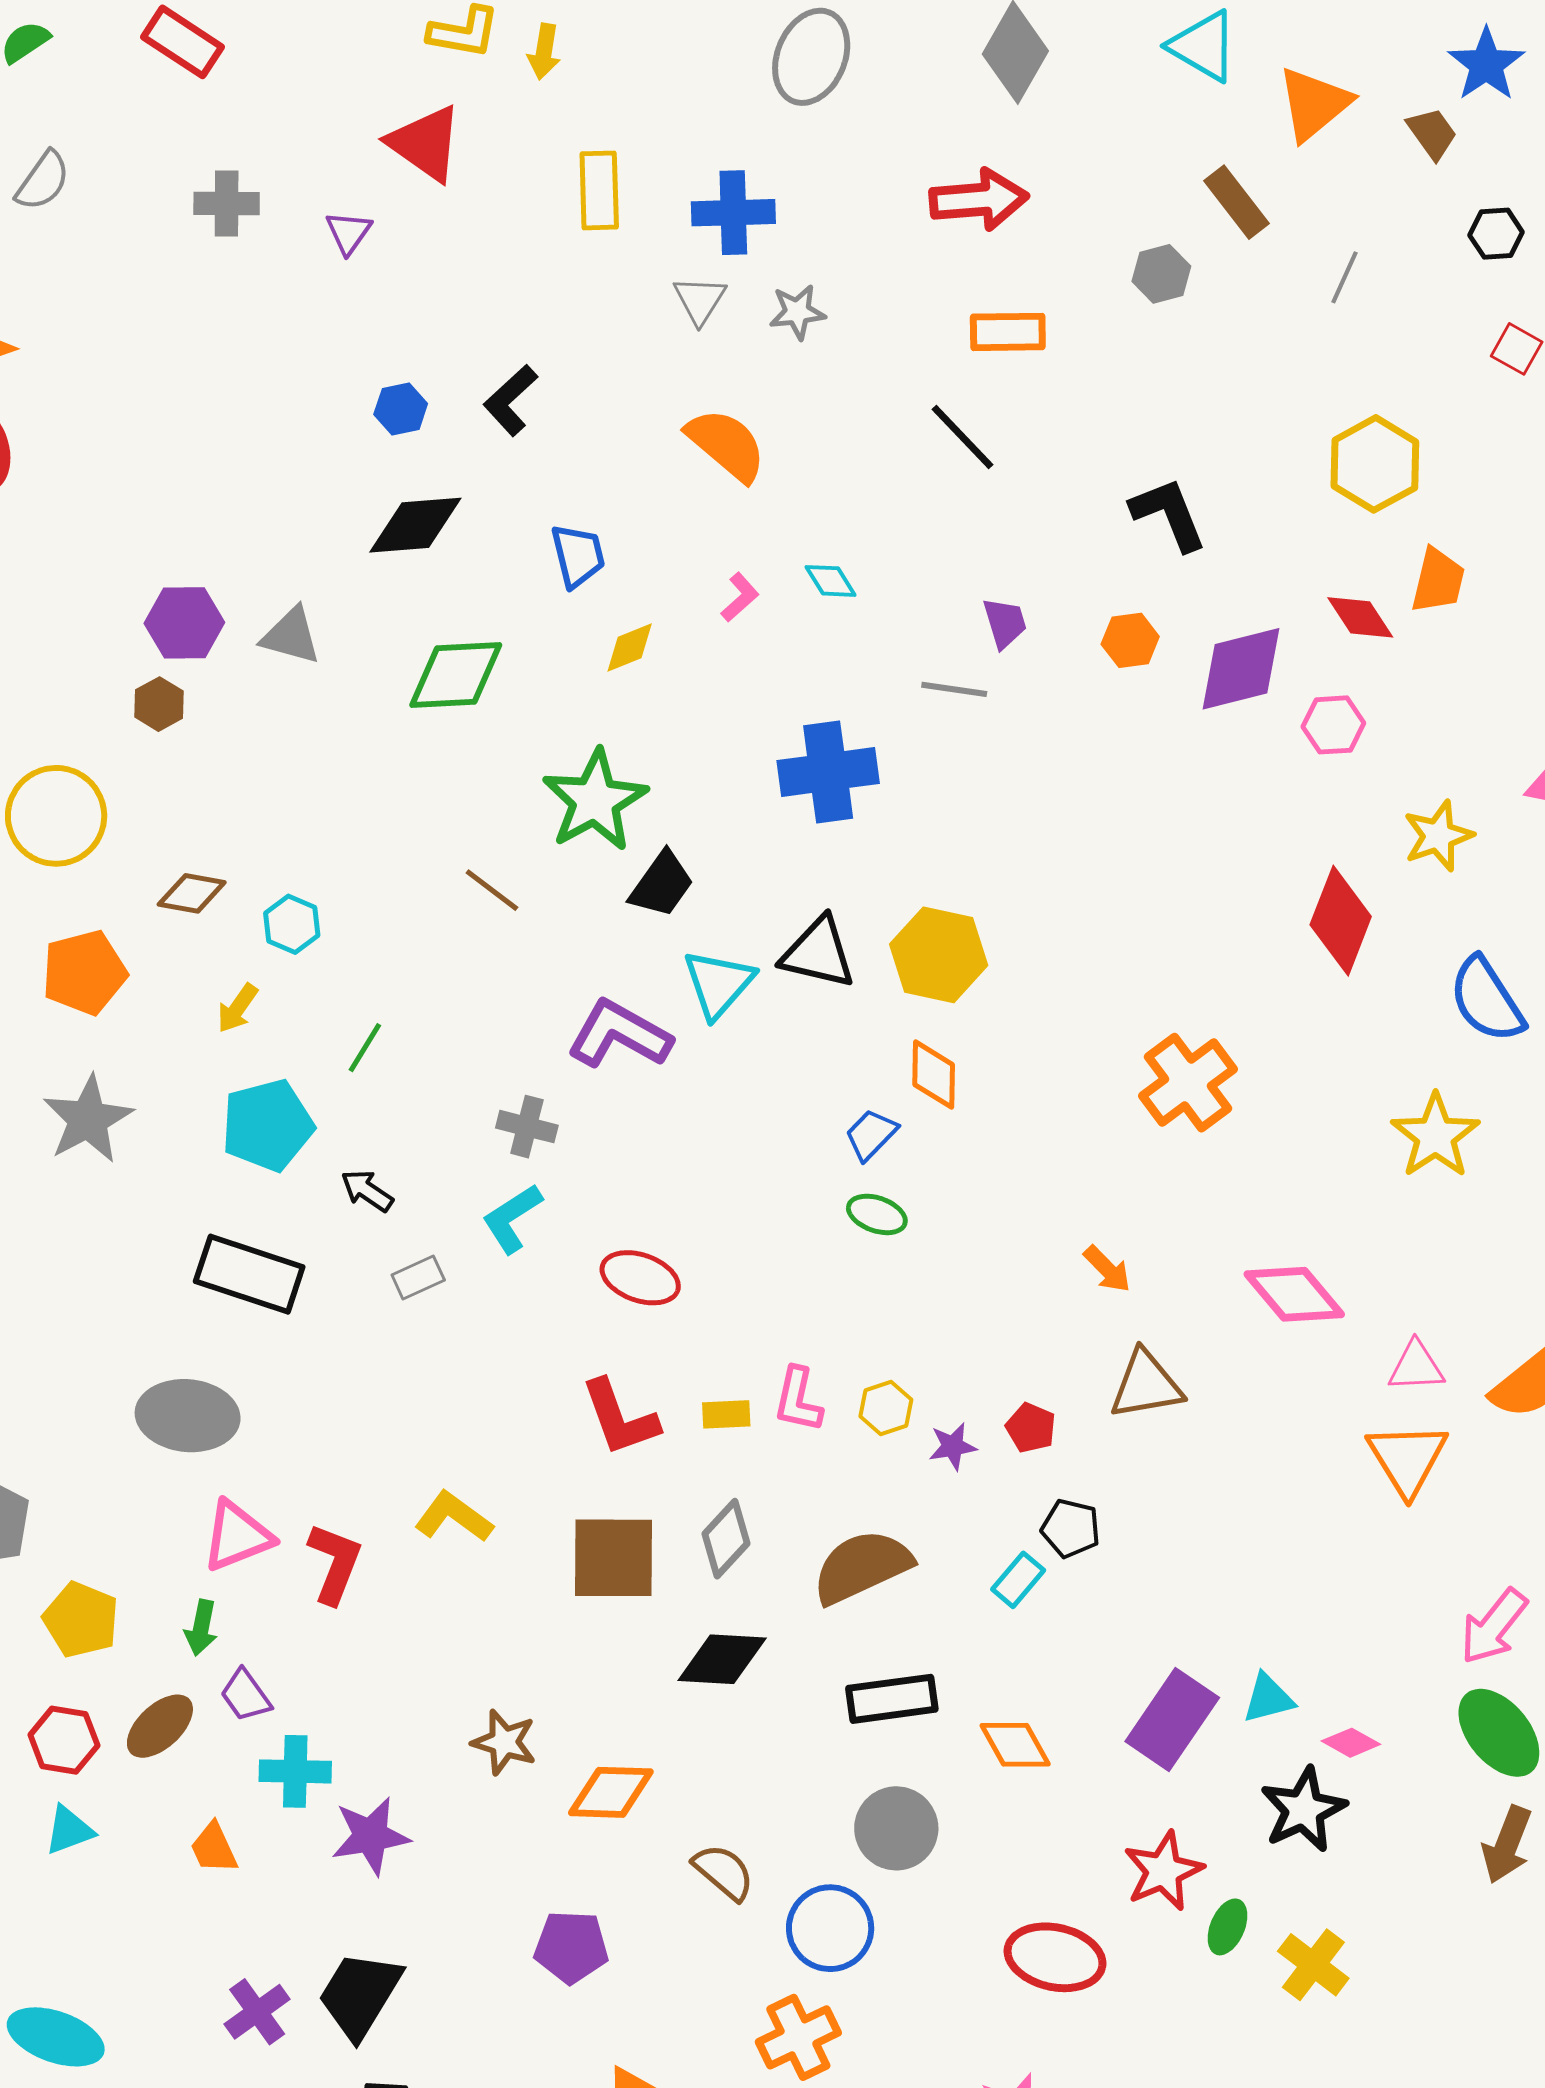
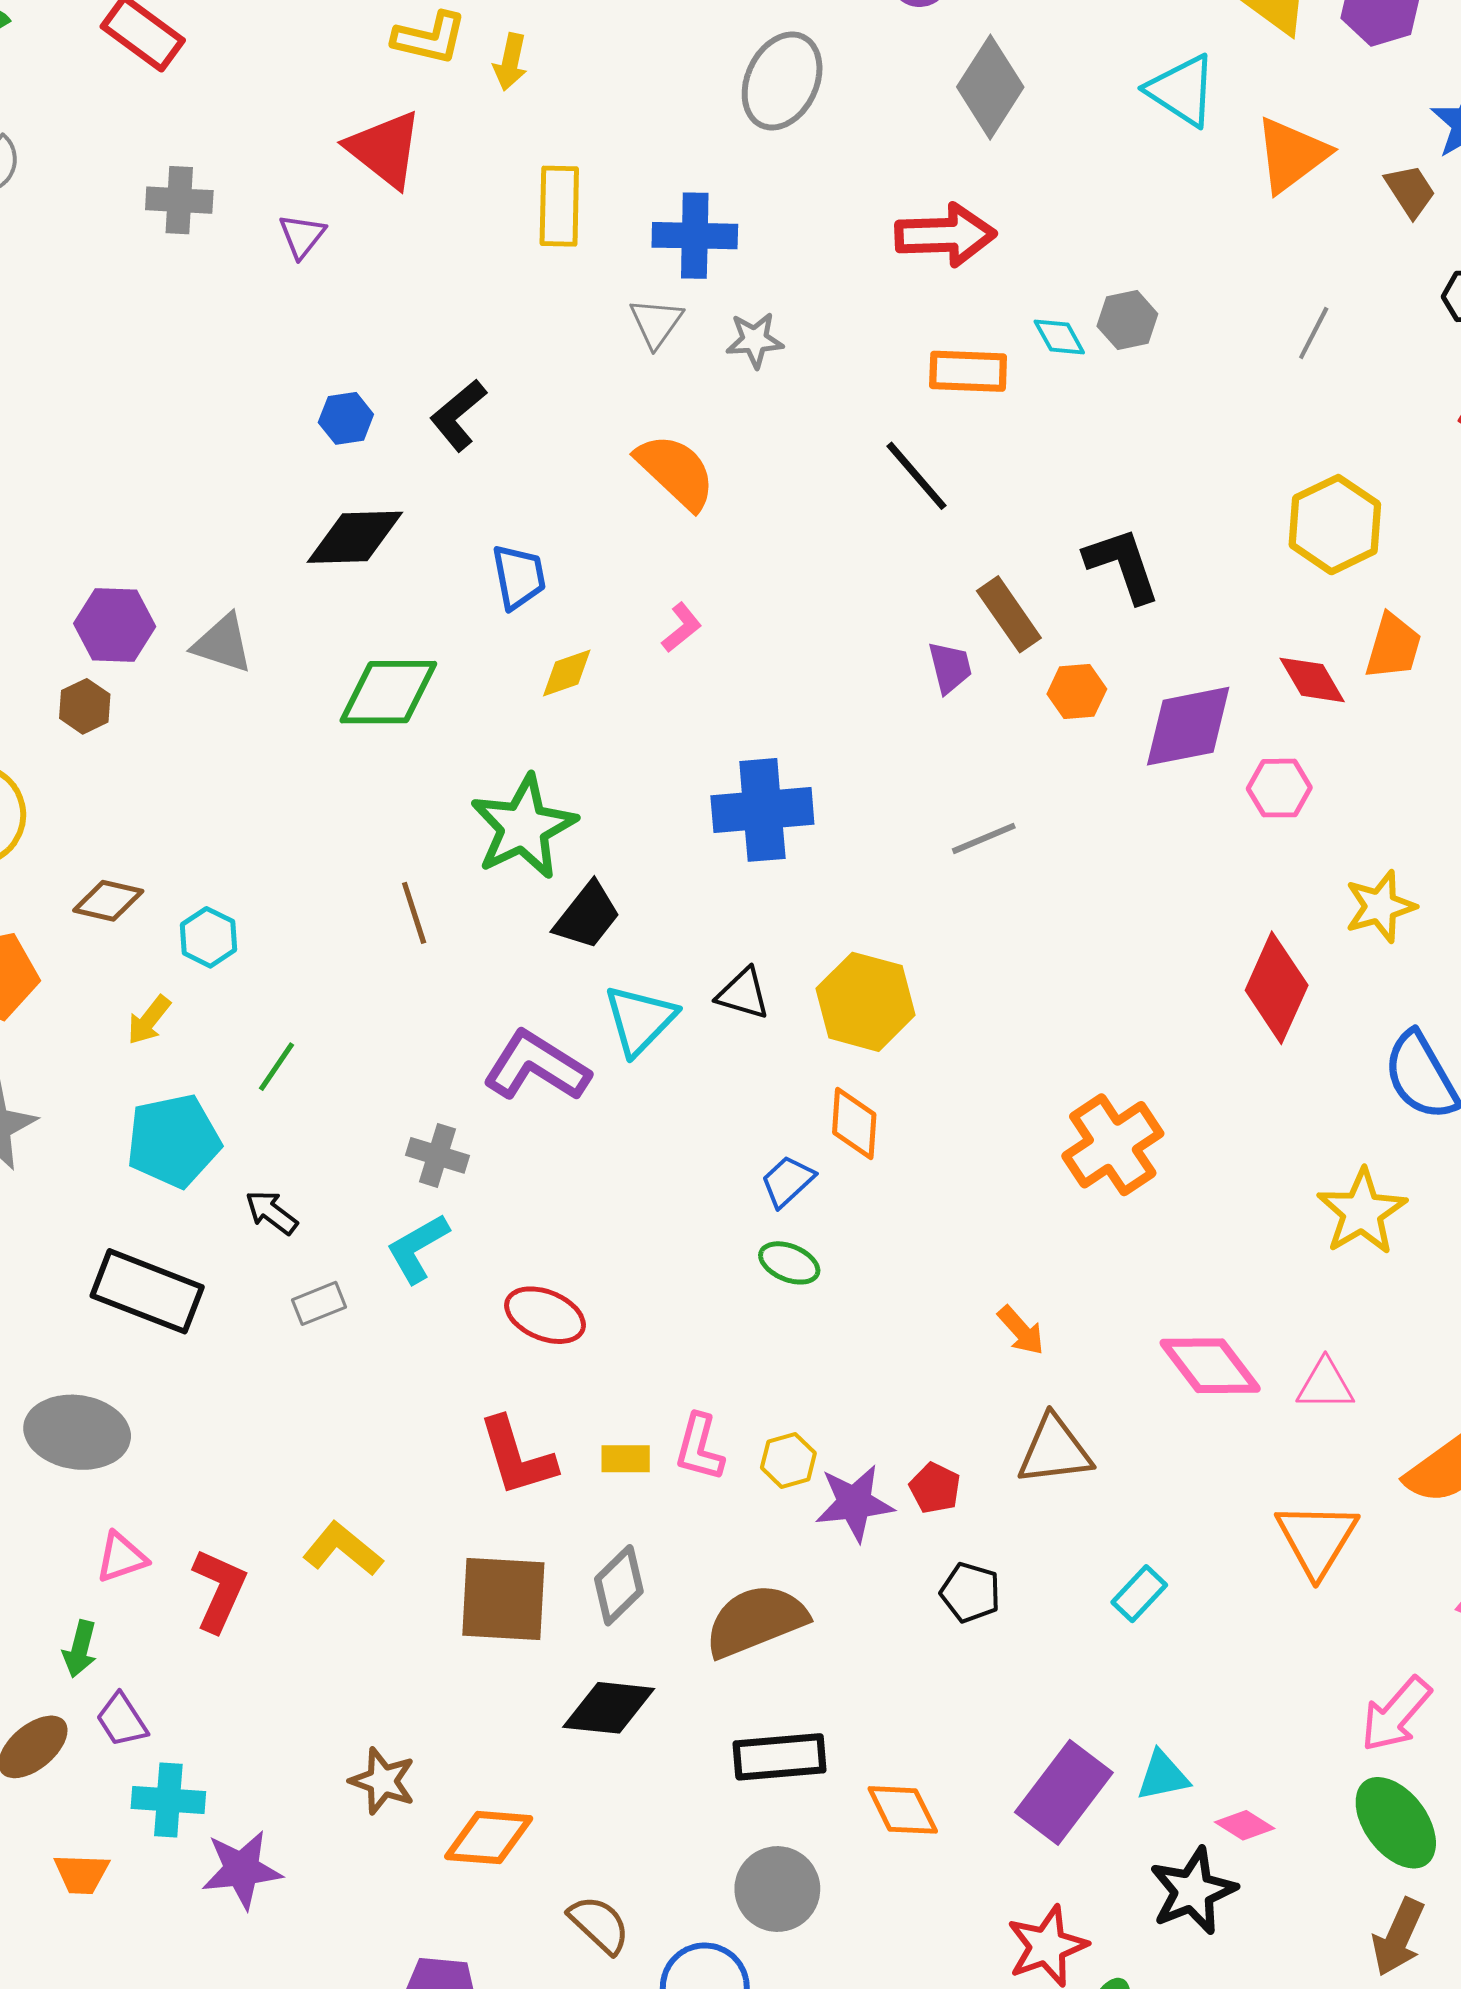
brown rectangle: (1236, 202) -> (1009, 614), moved
cyan diamond: (831, 581) -> (1059, 337), moved
gray line: (954, 689) -> (984, 838), moved, turned -34
brown line: (492, 890) -> (414, 913), turned 32
black triangle: (818, 953) -> (743, 994), size x0.7
pink triangle: (1416, 1367) -> (1325, 1385), moved
purple star: (953, 1446) -> (854, 1503), size x1.6
pink triangle: (237, 1536) -> (121, 1557), size x0.7
cyan rectangle: (1018, 1580) -> (1139, 1594), moved
orange trapezoid: (214, 1848) -> (81, 1874), turned -66

